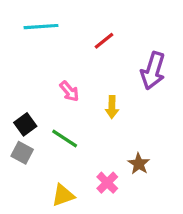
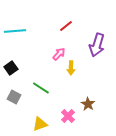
cyan line: (41, 27) -> (15, 31), moved
pink arrow: (69, 91) -> (59, 54), moved, turned -96
black square: (25, 124) -> (11, 68), moved

